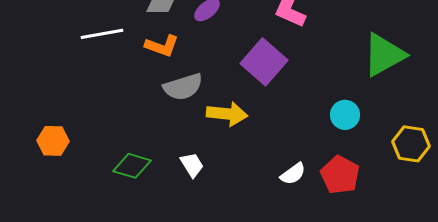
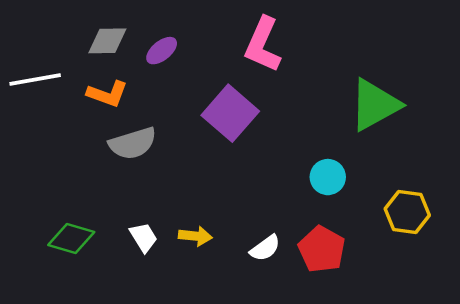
yellow arrow: (227, 114) -> (195, 236), moved, size x0.7

